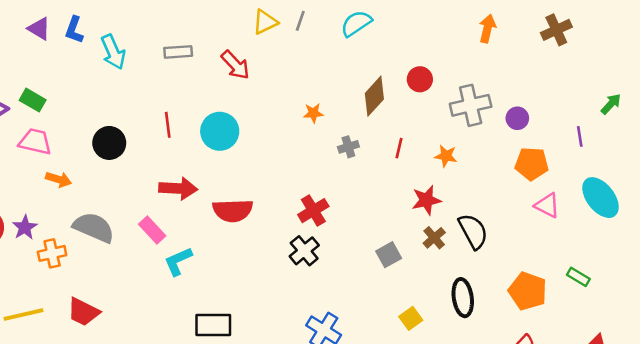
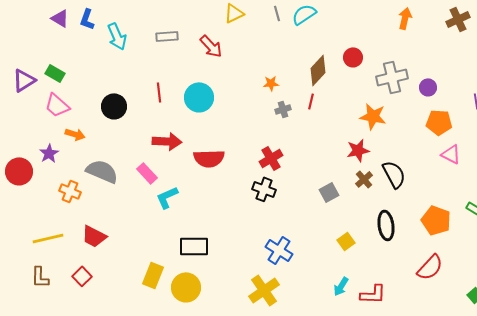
gray line: (300, 21) -> (277, 13), moved, turned -35
pink trapezoid: (35, 142) -> (57, 105), turned -152
gray cross: (348, 147) -> (283, 109), moved
red line: (399, 148) -> (311, 101), moved
orange star: (446, 156) -> (373, 116), size x1.5
purple star: (25, 227) -> (49, 153), moved
black cross: (304, 251) -> (264, 189), turned -30
orange cross: (52, 253) -> (70, 191), turned 35

